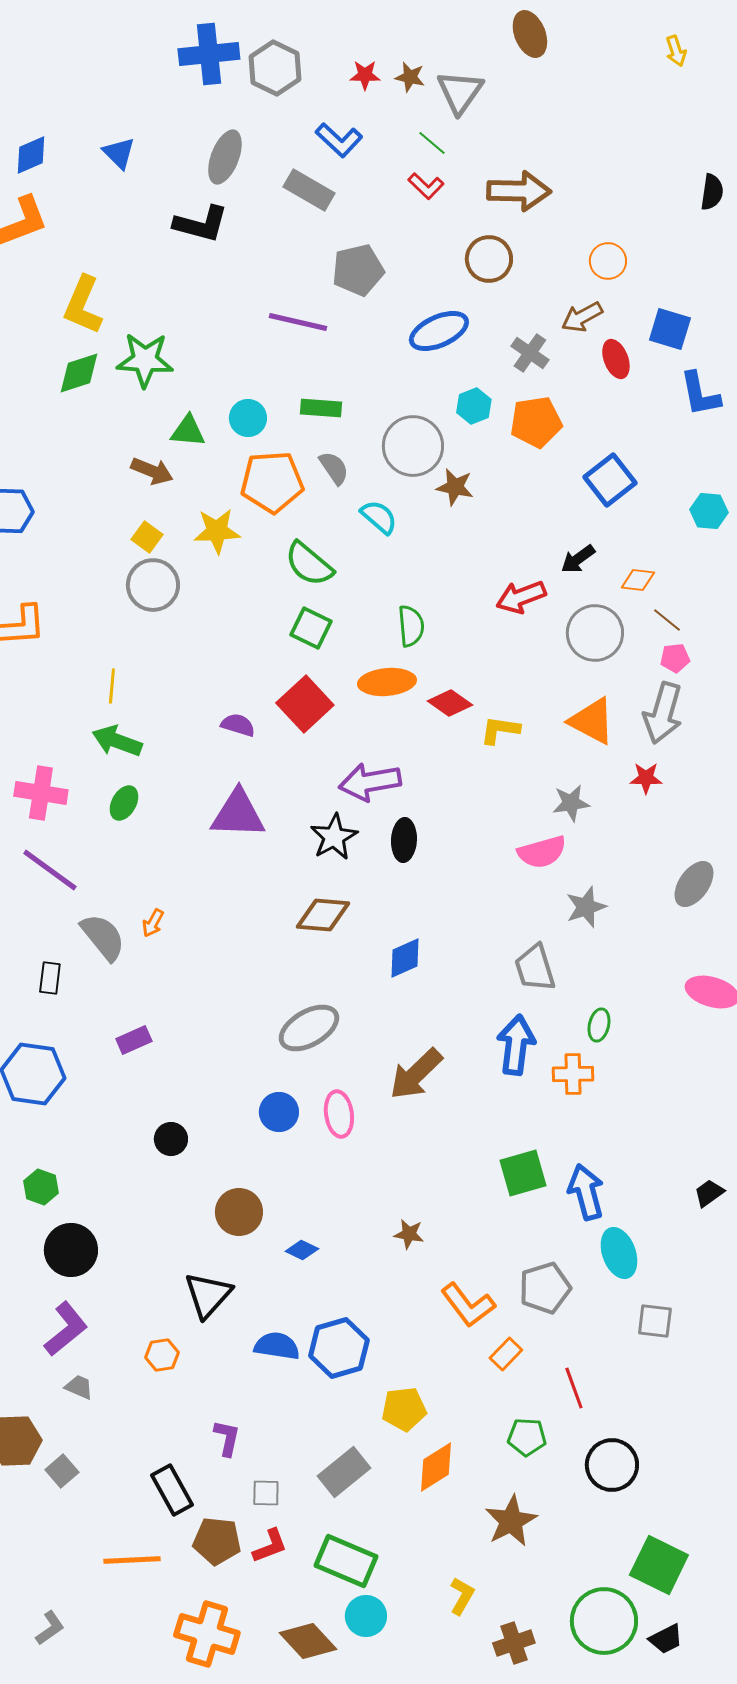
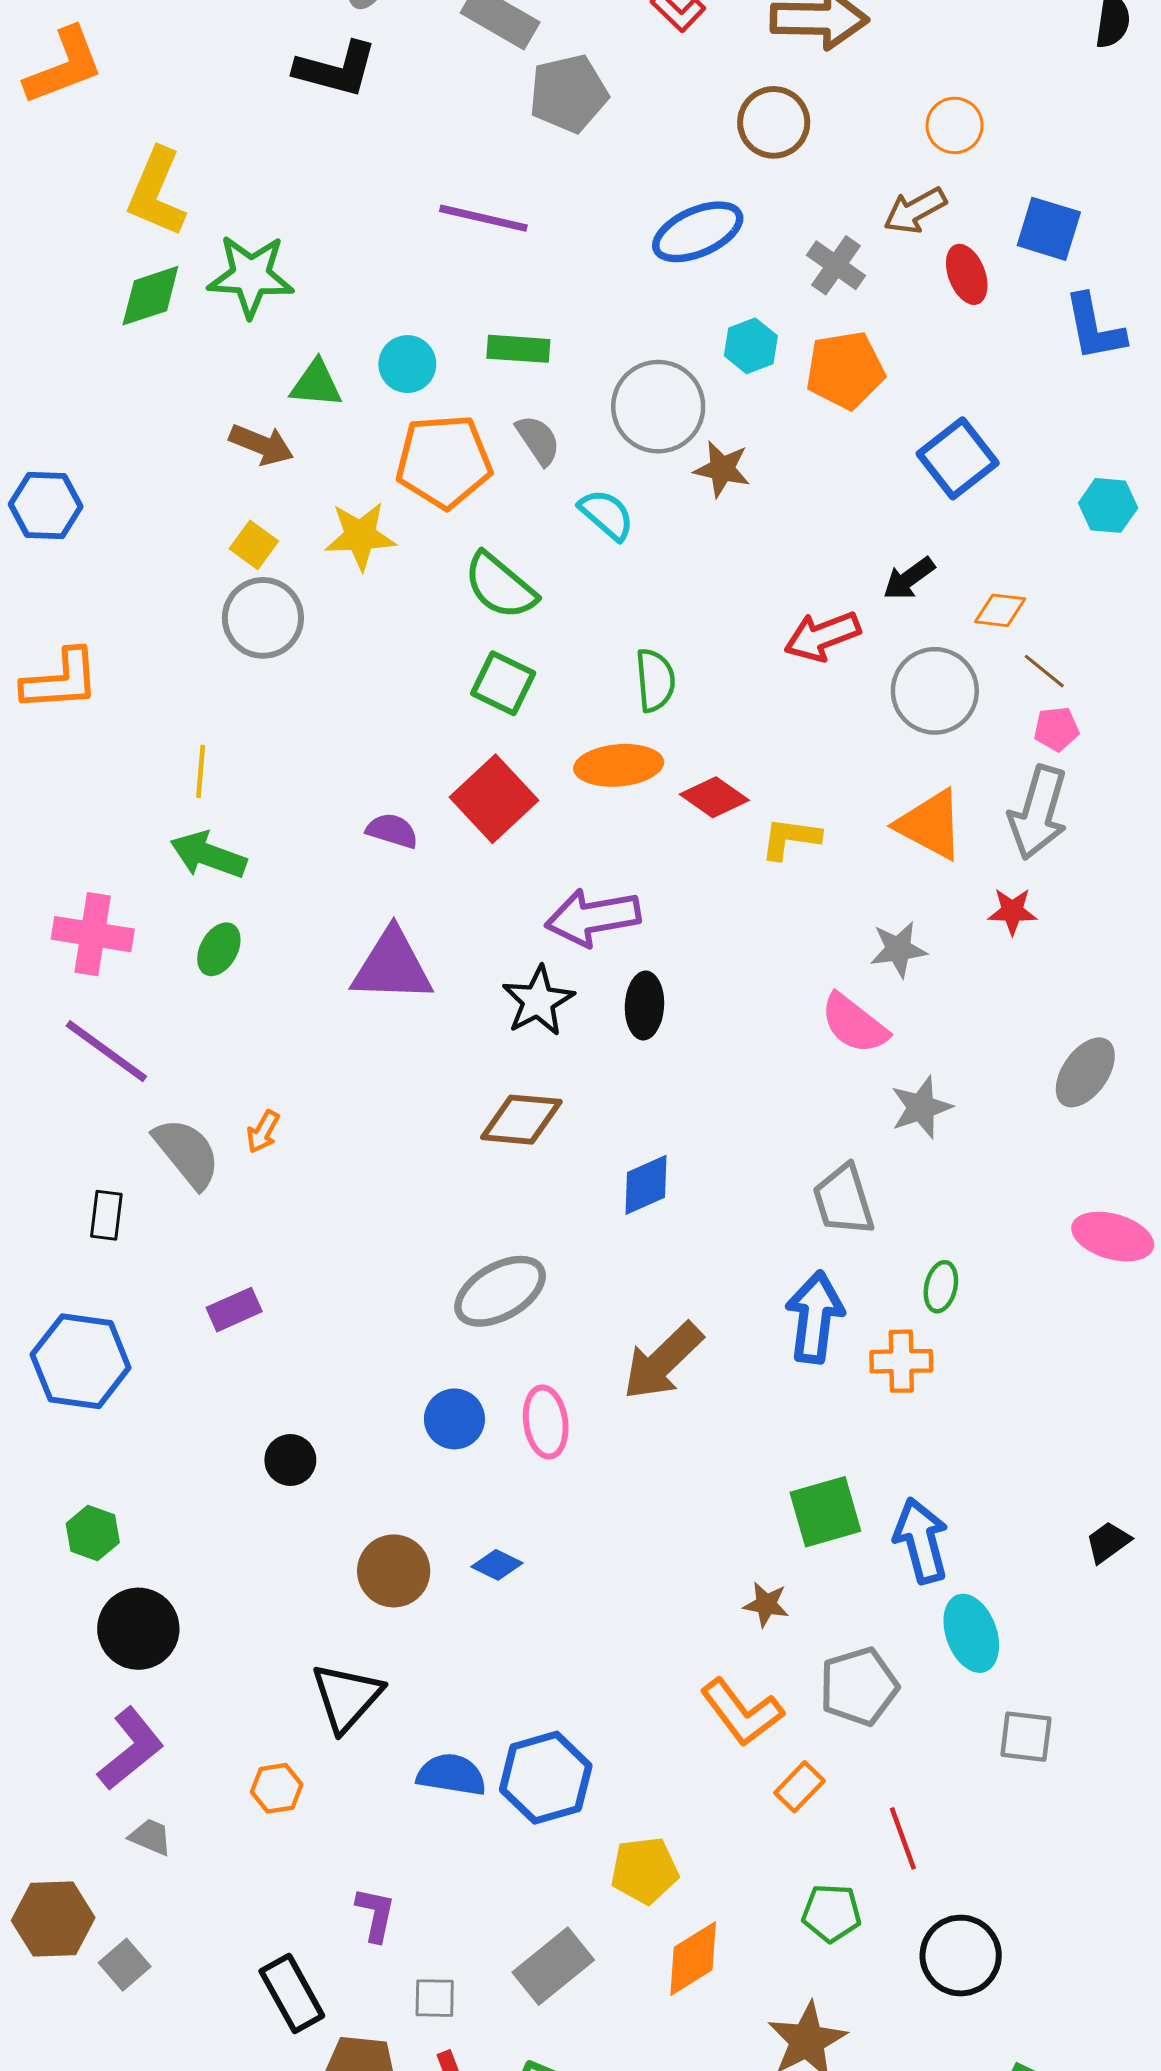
gray pentagon: (358, 270) -> (568, 94), moved
pink semicircle: (542, 852) -> (854, 1024), turned 54
brown star: (409, 1234) -> (766, 1604), moved
blue diamond: (302, 1250) -> (497, 1565), moved

